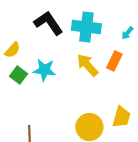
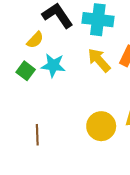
yellow semicircle: (12, 50) -> (35, 40), moved

